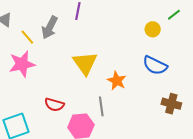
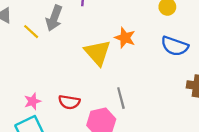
pink star: (22, 64) -> (32, 101), moved, size x0.6
orange star: (117, 81) -> (125, 38), moved

